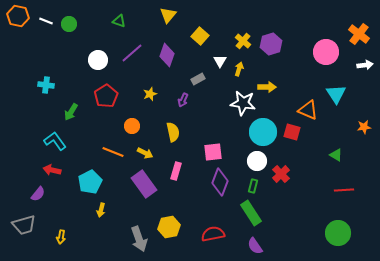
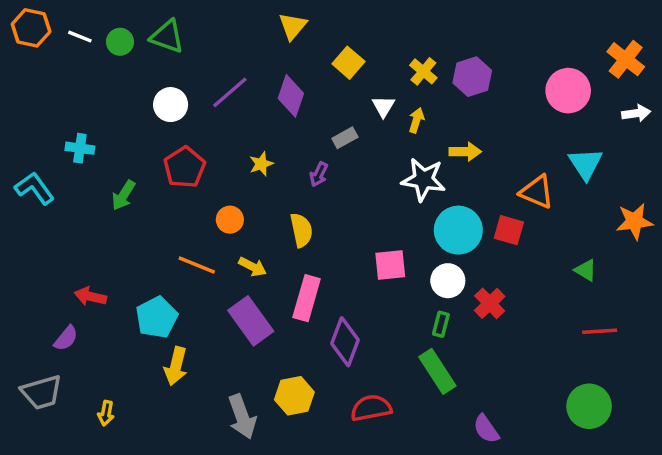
green triangle: (119, 21) -> (167, 37), moved, size x1.5
orange star: (364, 127) -> (634, 221), size x1.5
cyan L-shape: (55, 141) -> (35, 188), moved
pink square: (213, 152) -> (390, 265), moved
pink rectangle: (176, 171) -> (307, 298), size x1.4
purple diamond: (220, 182) -> (345, 342), moved
yellow arrow: (101, 210) -> (176, 366), size x1.5
purple semicircle: (255, 246) -> (486, 429), moved

